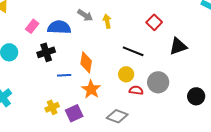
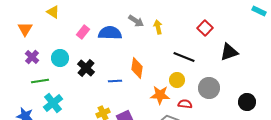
black cross: (46, 52) -> (86, 68), moved, turned -30
orange star: (91, 89) -> (160, 95), moved, turned -30
red semicircle: (136, 90) -> (185, 104), moved

